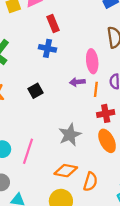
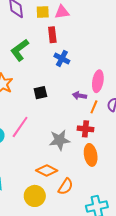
red rectangle: (53, 23) -> (52, 35), moved
red cross: (106, 113) -> (85, 129), moved
pink line: (28, 151) -> (20, 127), moved

